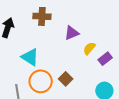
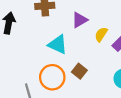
cyan triangle: (30, 57) -> (58, 44), moved

